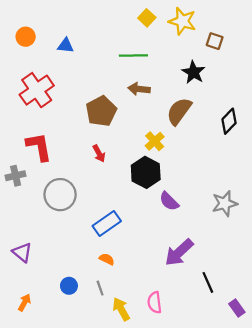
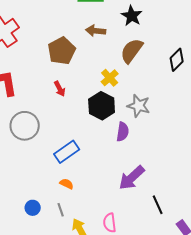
black star: (193, 72) -> (132, 16), moved
purple semicircle: (169, 201) -> (123, 132), turned -126
gray star: (225, 203) -> (139, 106), moved, turned 30

